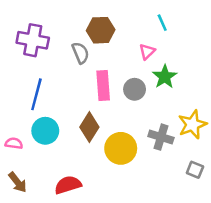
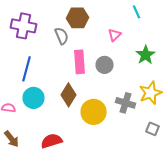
cyan line: (162, 23) -> (136, 12), moved
green star: (165, 77) -> (146, 55), moved

